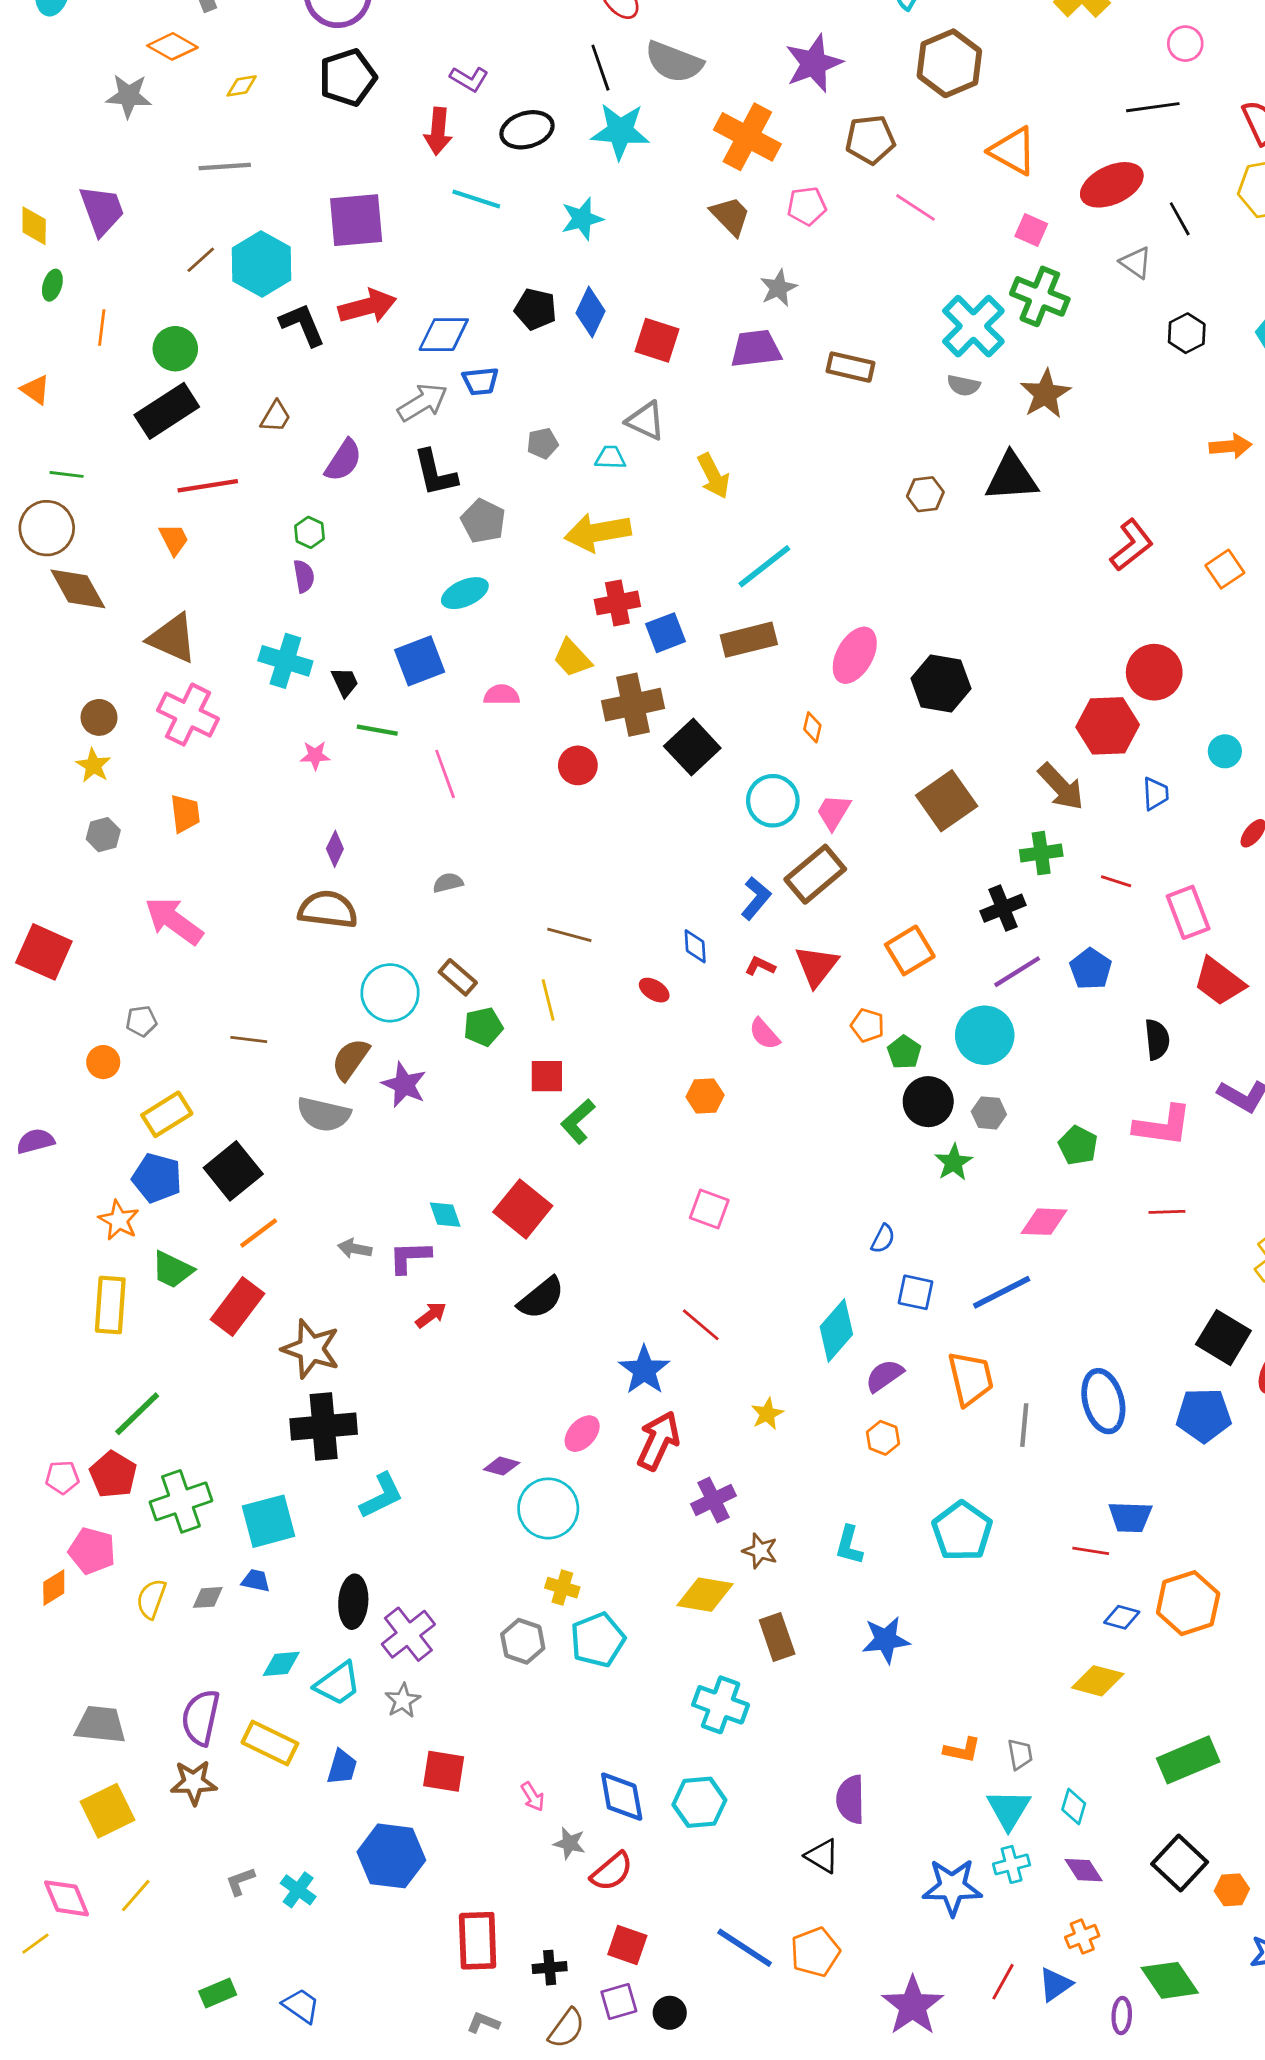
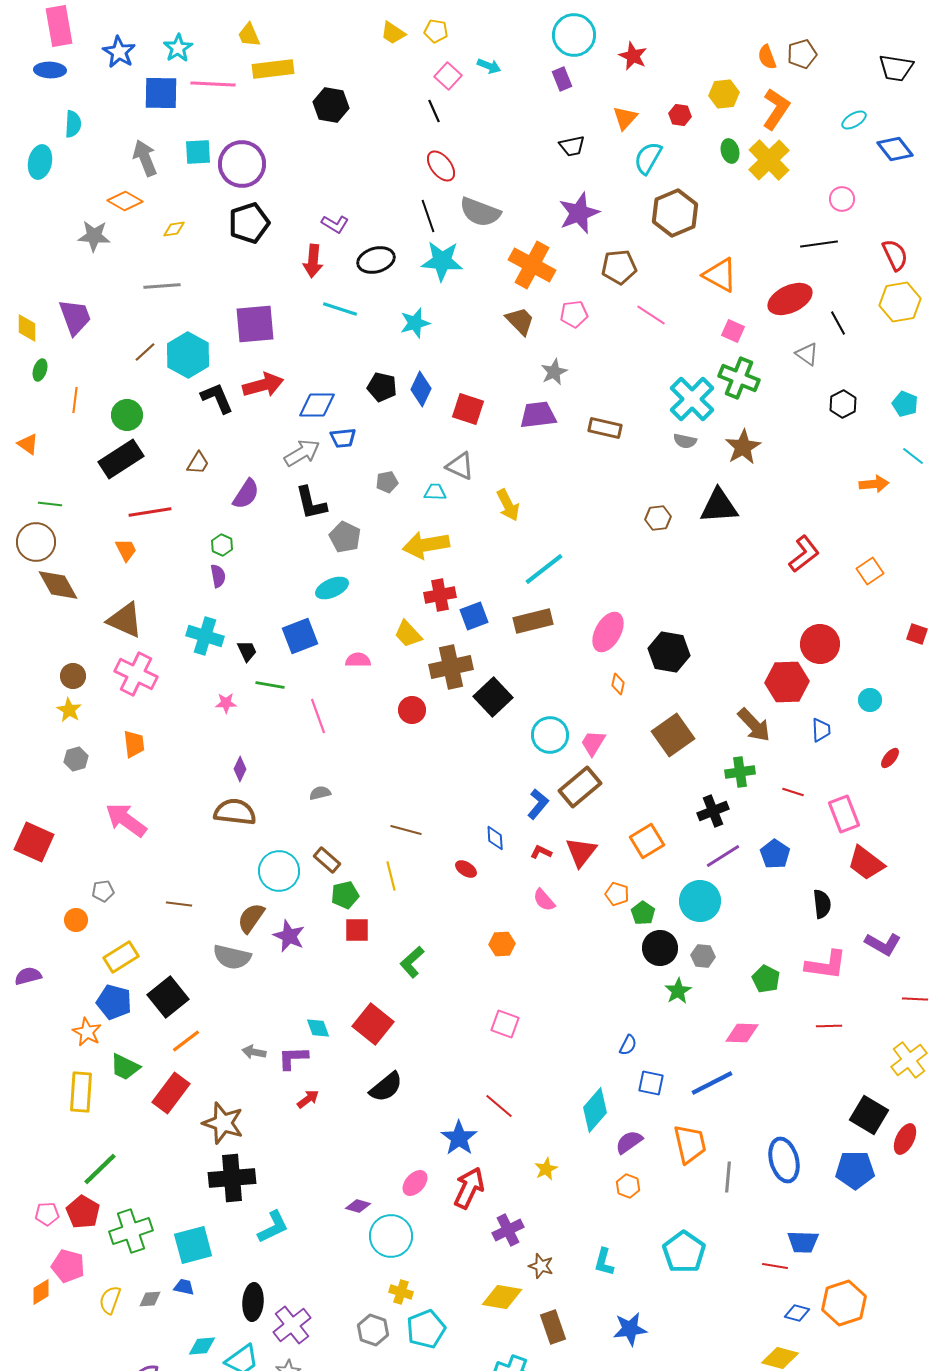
orange diamond: (812, 727) -> (618, 684), moved
red square: (547, 1076) -> (357, 930), moved

